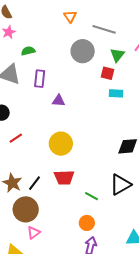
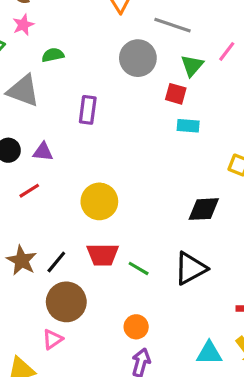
purple rectangle: (40, 79) -> (88, 110), moved
purple triangle: (58, 101) -> (43, 152), moved
green line: (92, 196) -> (139, 268), moved
brown circle: (26, 209) -> (66, 302), moved

